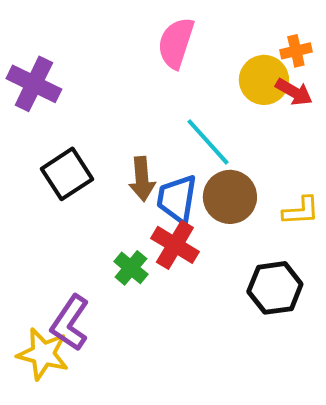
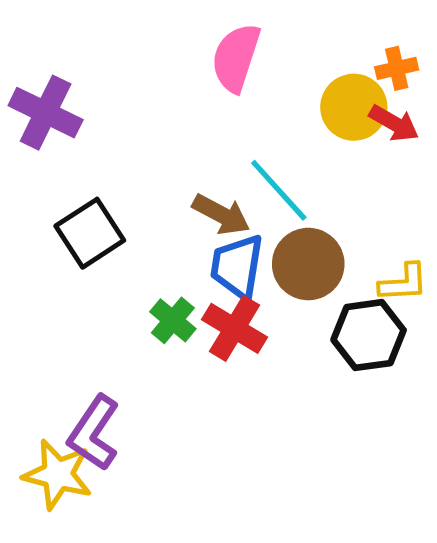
brown arrow: (142, 179) -> (221, 214), moved, turned -57
green cross: (131, 268) -> (173, 320), moved
black hexagon: (275, 288) -> (369, 335), moved

